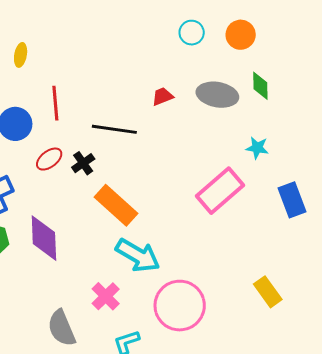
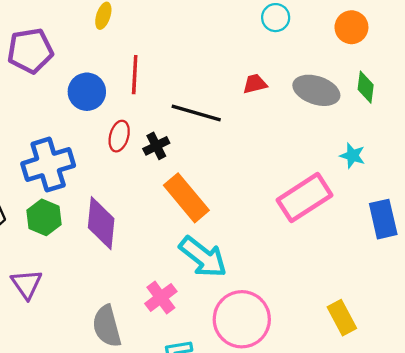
cyan circle: (192, 33) -> (276, 18), moved
red ellipse: (49, 159) -> (119, 136), turned -44

